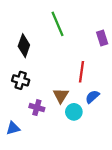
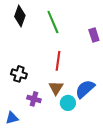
black diamond: (24, 46) -> (20, 16), moved
red line: (81, 72) -> (58, 61), moved
blue semicircle: (92, 97) -> (85, 89), size x1.5

